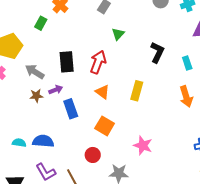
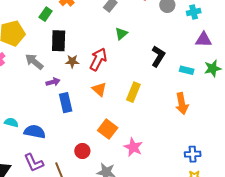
black rectangle: (67, 62) -> (59, 41), moved
cyan rectangle: (187, 63) -> (187, 70), turned -64
brown star: (36, 96) -> (72, 61), moved
orange square: (105, 126) -> (108, 129), moved
cyan semicircle: (19, 143) -> (11, 122), moved

